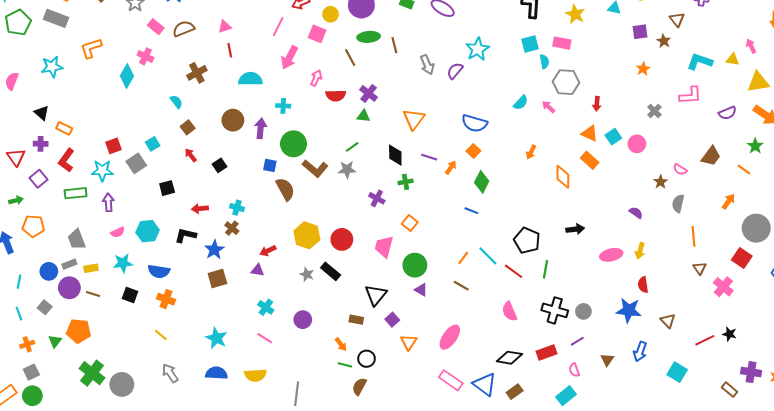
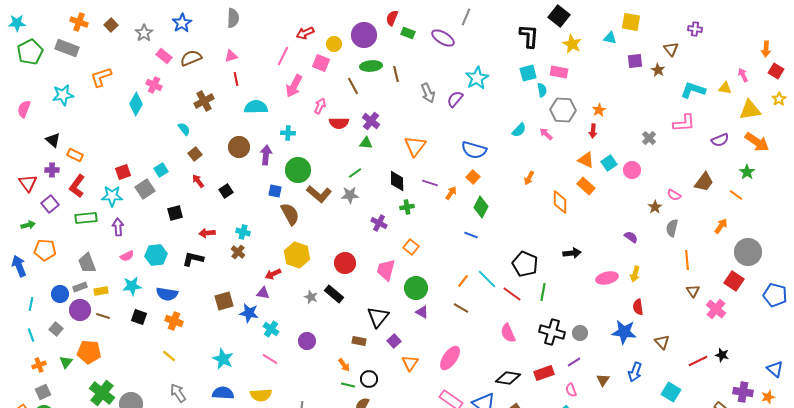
orange star: (643, 69) -> (599, 110), moved
yellow hexagon: (307, 235) -> (297, 255), moved
blue star: (214, 250) -> (249, 313), moved, turned -30

